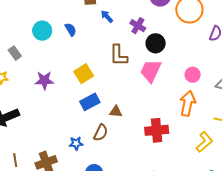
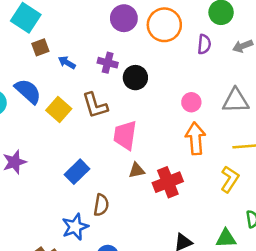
blue semicircle: (71, 30) -> (28, 91), size x1.6
pink trapezoid: (151, 71) -> (125, 135), moved
yellow square: (84, 74) -> (59, 110), moved
brown triangle: (116, 111) -> (137, 170), moved
blue star: (76, 143) -> (75, 227), size x1.5

